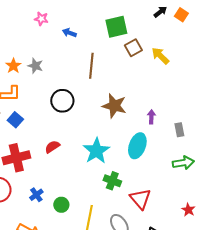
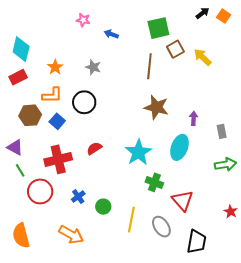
gray star: (35, 66) -> (93, 67), moved
brown line: (91, 66) -> (149, 66), moved
black circle: (62, 101) -> (84, 102), moved

